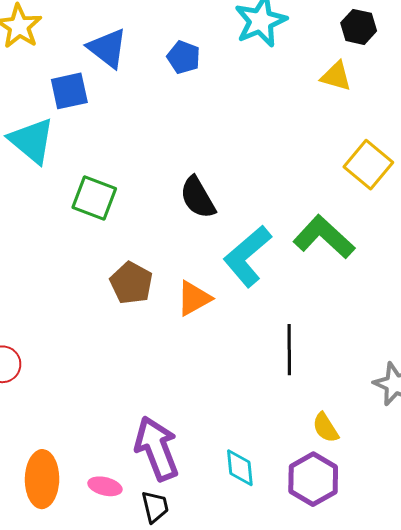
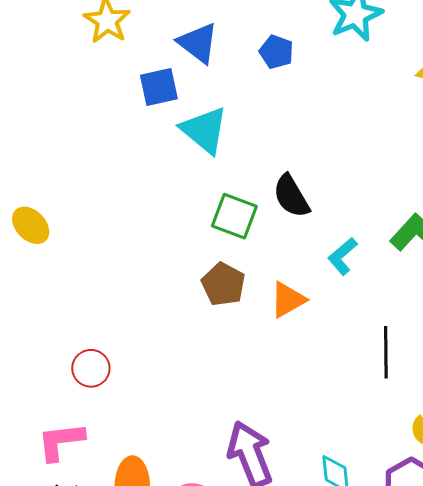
cyan triangle: (32, 141) -> (204, 130), moved
green square: (94, 198) -> (234, 216), moved
cyan L-shape: (247, 256) -> (343, 256), size x0.6

